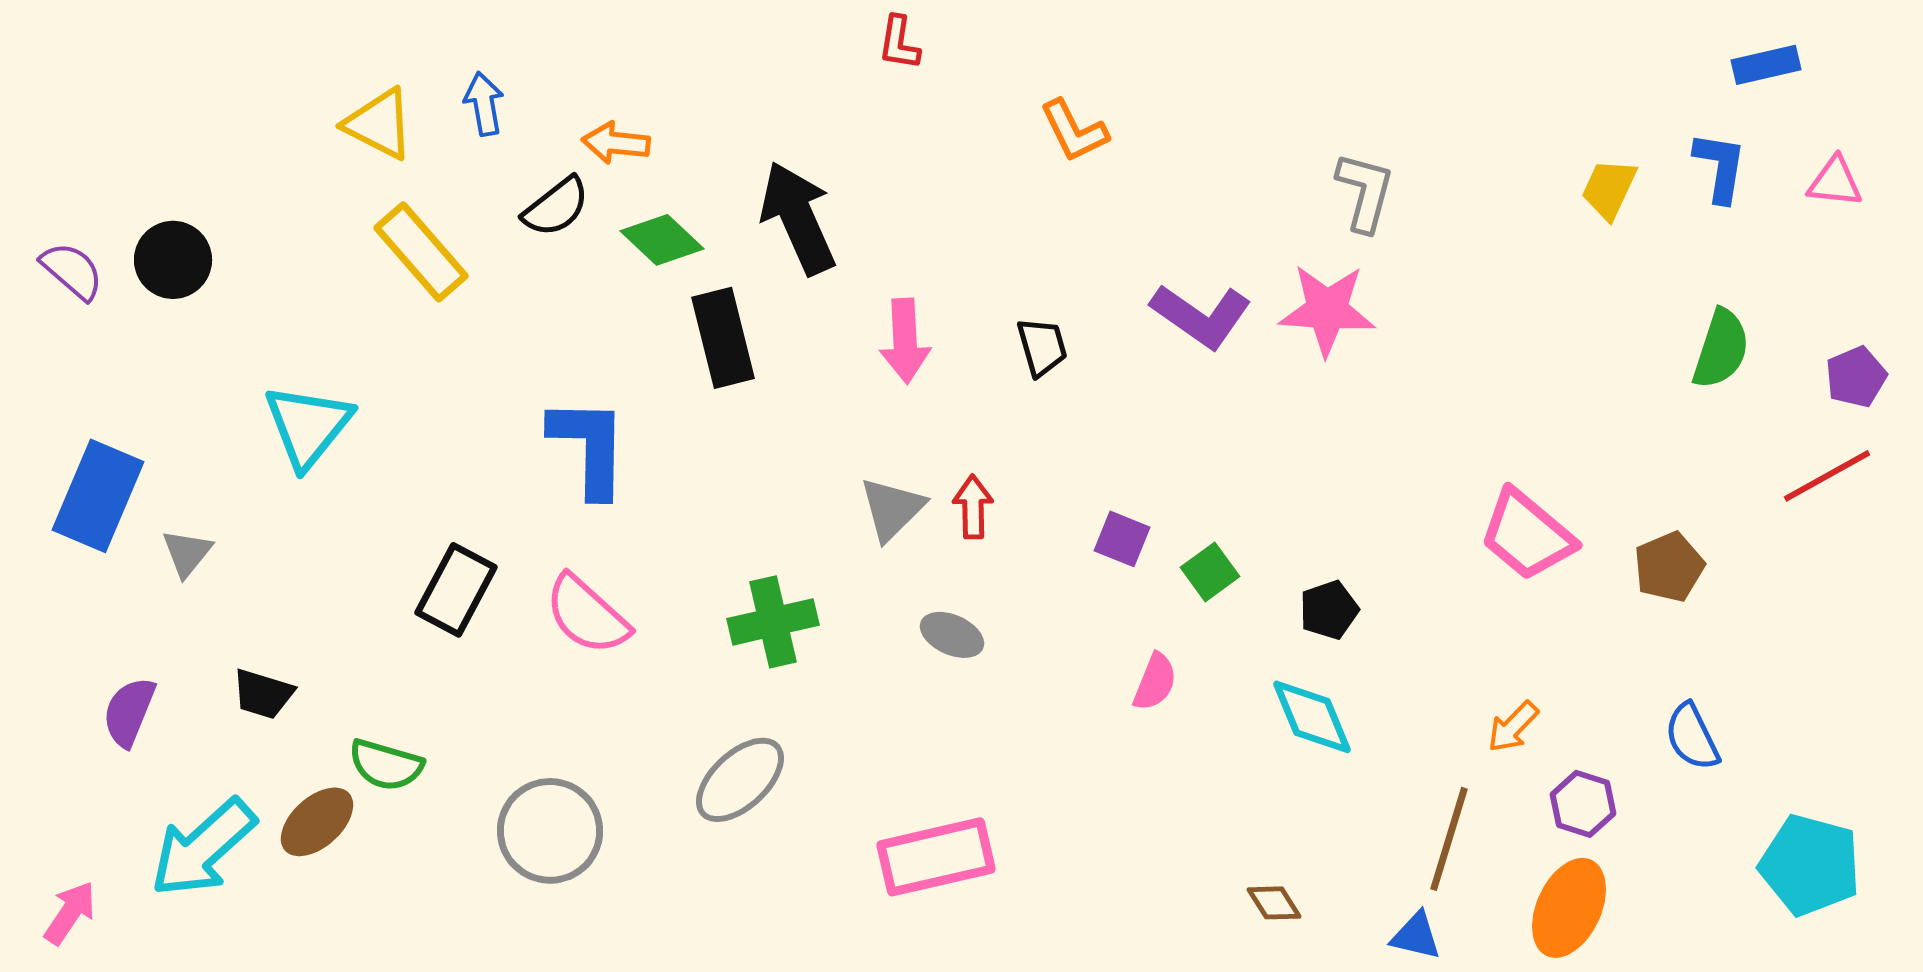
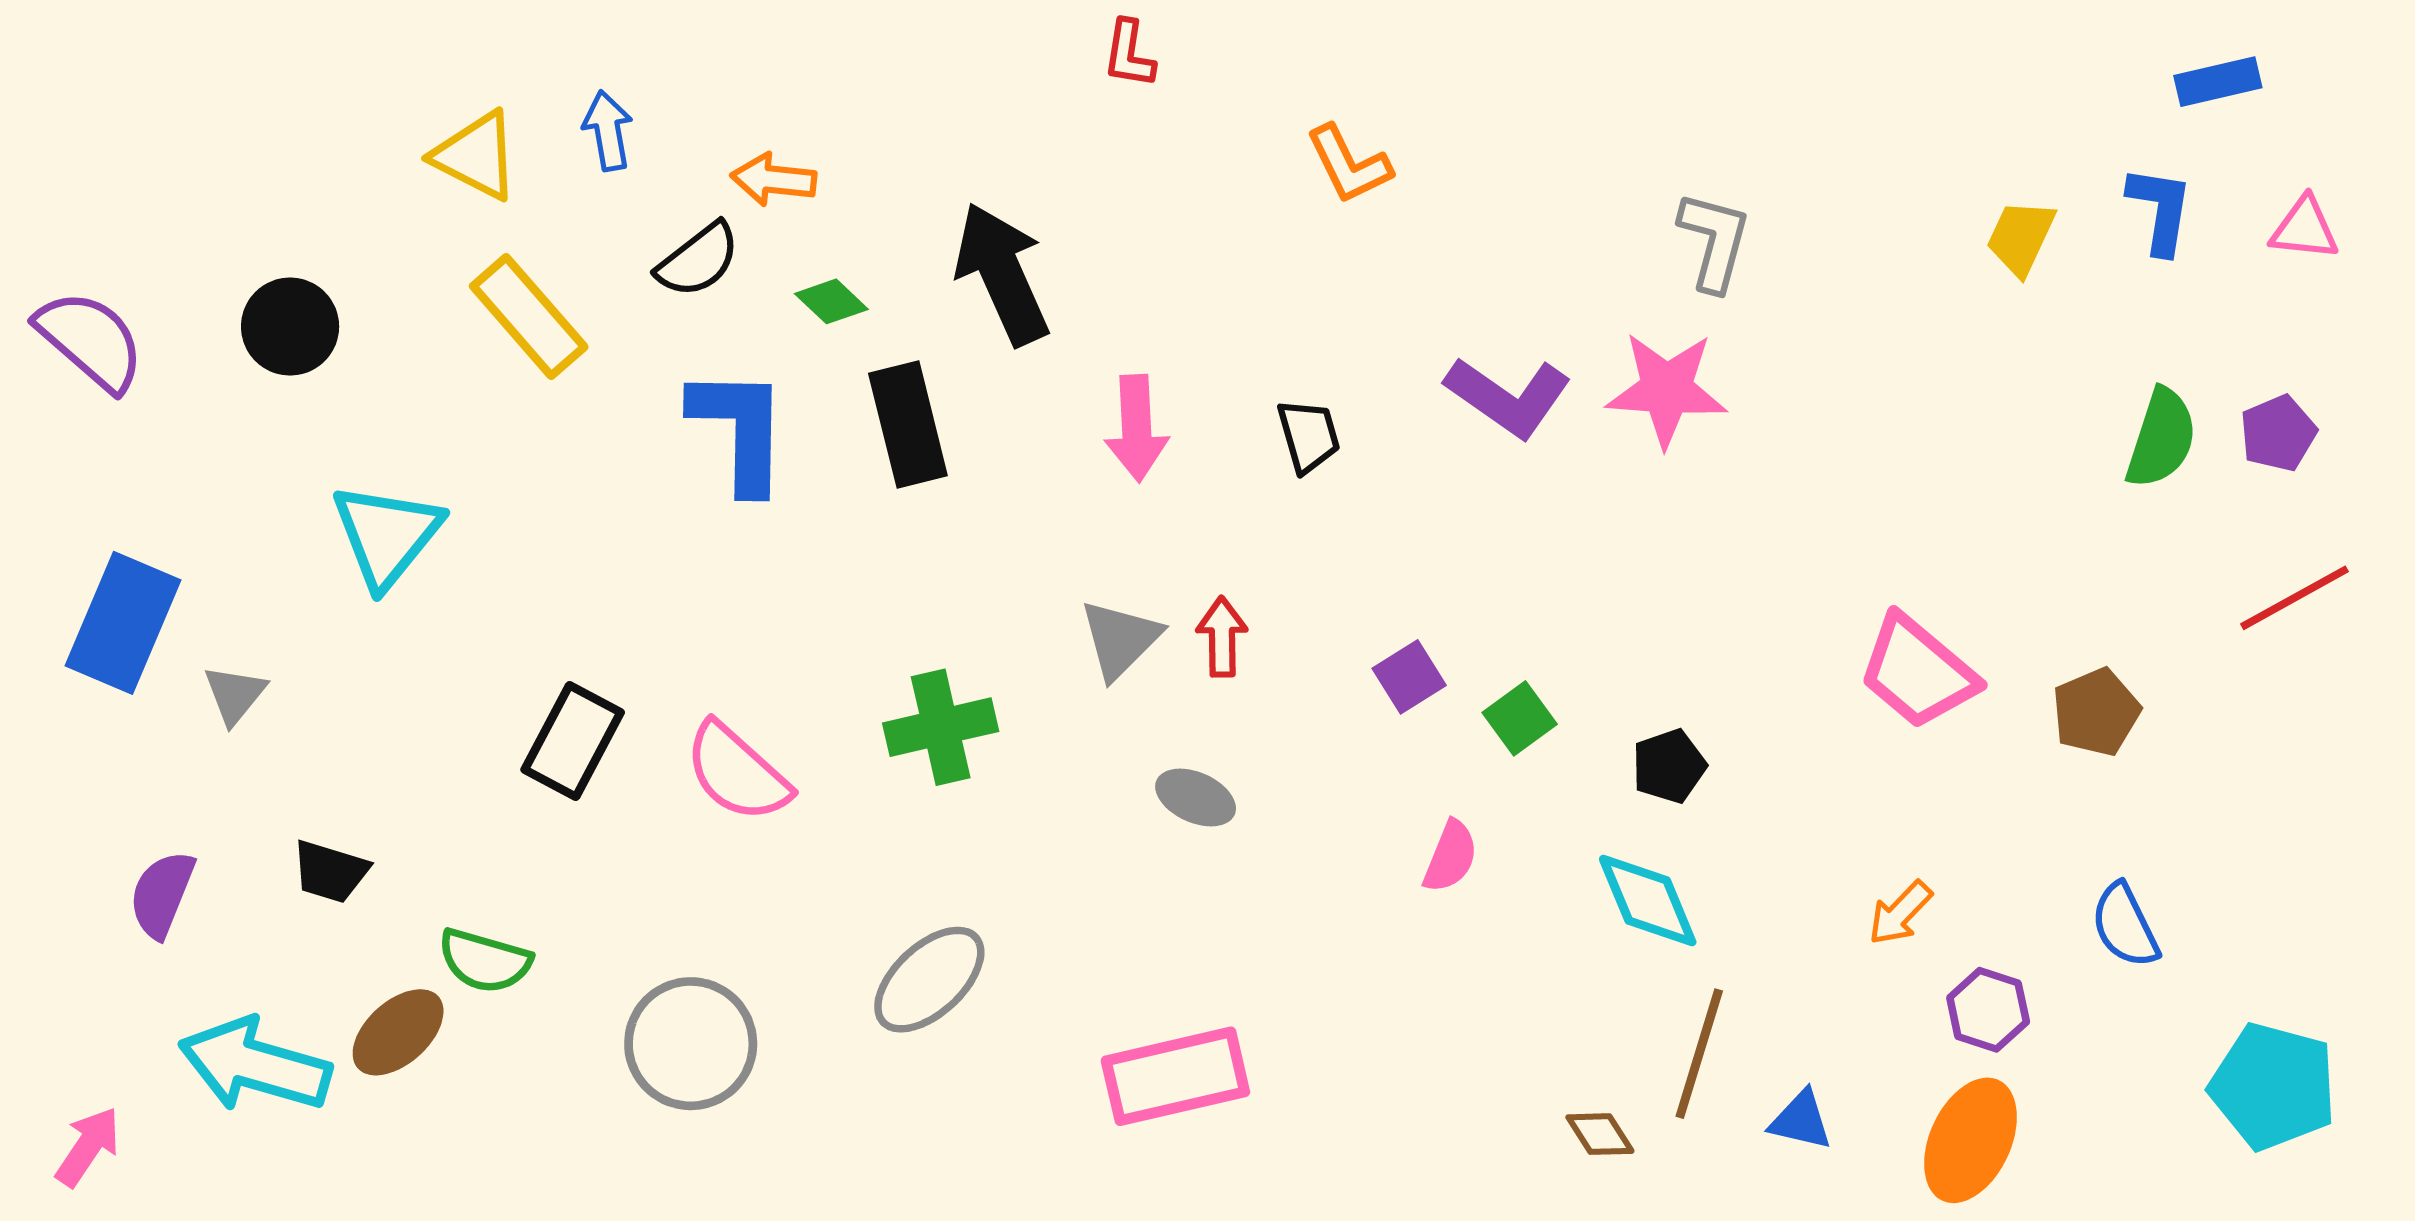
green diamond: (662, 240) -> (831, 301), size x0.7
black circle: (173, 260) -> (290, 327), moved
purple semicircle: (72, 271) -> (90, 340), size x1.4
purple pentagon: (1856, 377) -> (2278, 433), moved
blue L-shape: (589, 447) -> (740, 430), moved
purple square: (1122, 539) -> (1409, 677), turned 36
green cross: (773, 622) -> (941, 727), moved
brown line: (1449, 839) -> (1699, 1054), moved
cyan arrow: (203, 848) -> (255, 1065), turned 58
blue triangle: (1416, 936) -> (1801, 1120), moved

